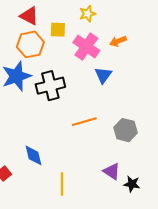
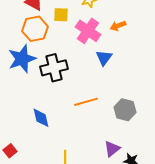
blue diamond: (34, 155) -> (41, 118), moved
purple triangle: (112, 171) -> (112, 149), turned 48

